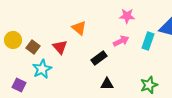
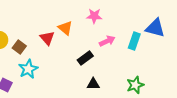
pink star: (127, 16) -> (94, 16), moved
red triangle: (60, 47) -> (47, 38), moved

